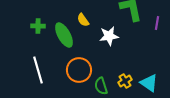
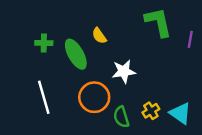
white star: (109, 36) -> (124, 71), moved

